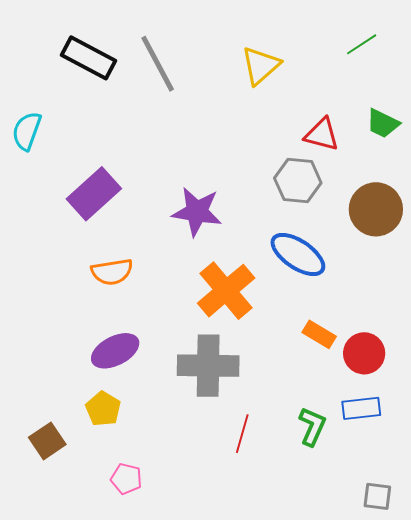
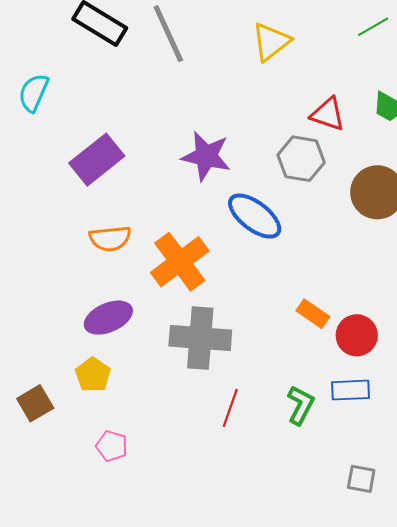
purple star: (197, 212) -> (206, 156), moved
blue ellipse: (298, 254) -> (255, 216), moved
orange cross: (226, 291) -> (180, 262), moved

